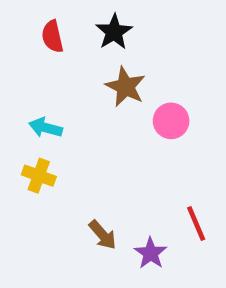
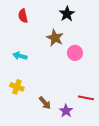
black star: (114, 32) -> (67, 14), moved
yellow cross: (39, 176) -> (17, 87), moved
red line: (196, 224) -> (86, 98), turned -56

